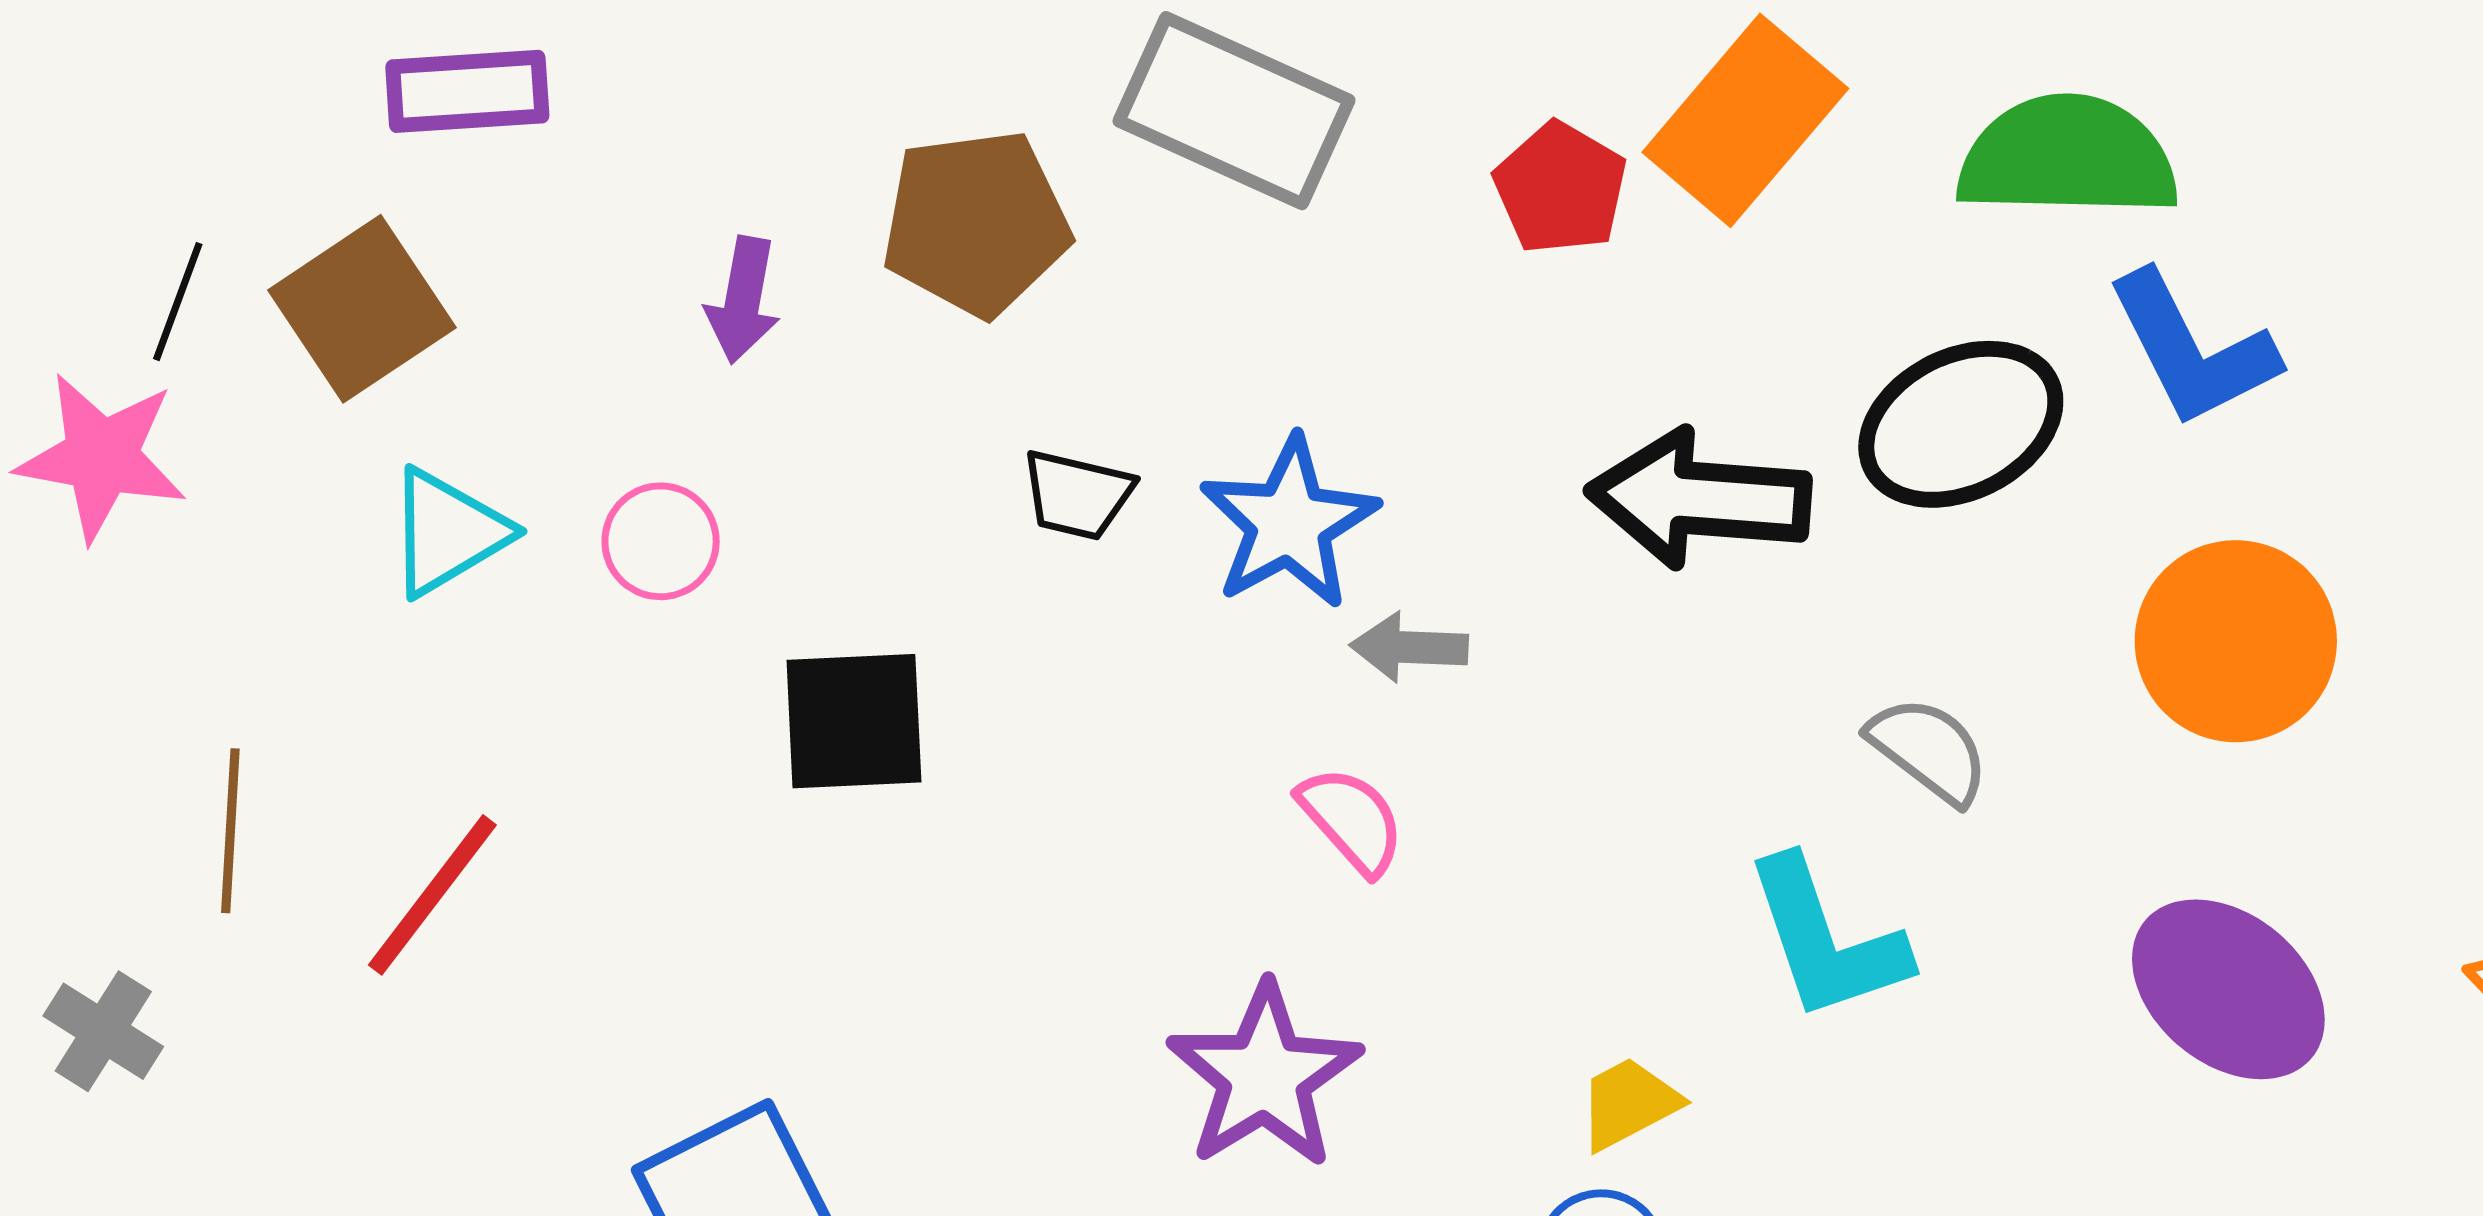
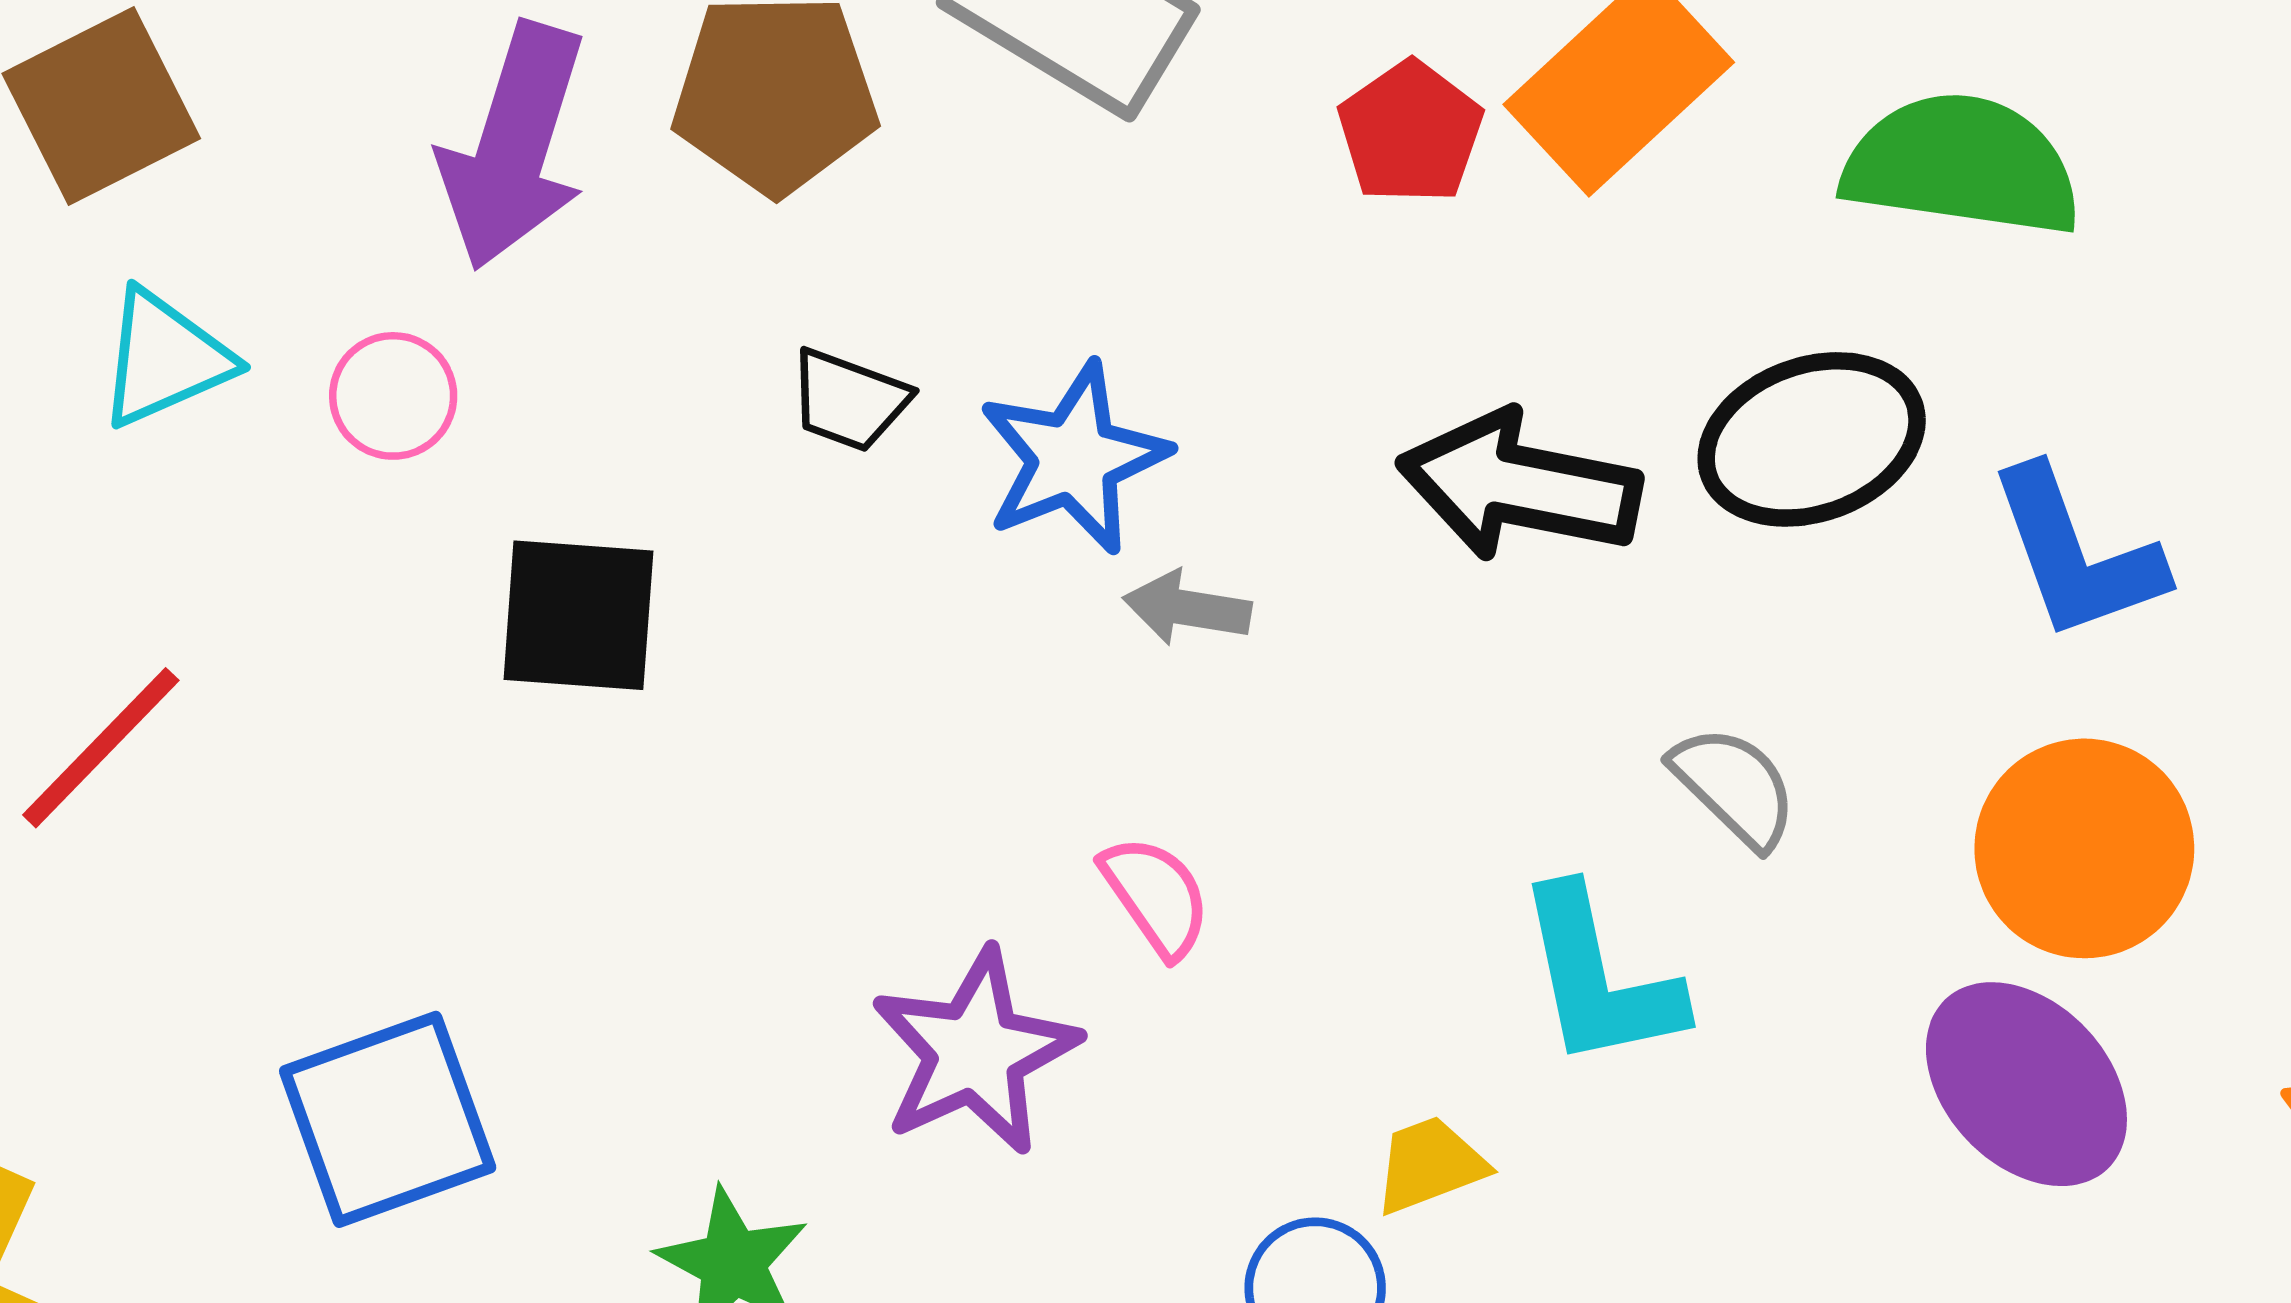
purple arrow: (743, 300) -> (514, 146), size x1.8
blue L-shape: (2192, 349) -> (2076, 554), moved
orange circle: (2236, 641) -> (2084, 848), moved
pink semicircle: (1352, 820) -> (1156, 896), moved
yellow trapezoid: (1629, 1103) -> (1430, 1165), moved

